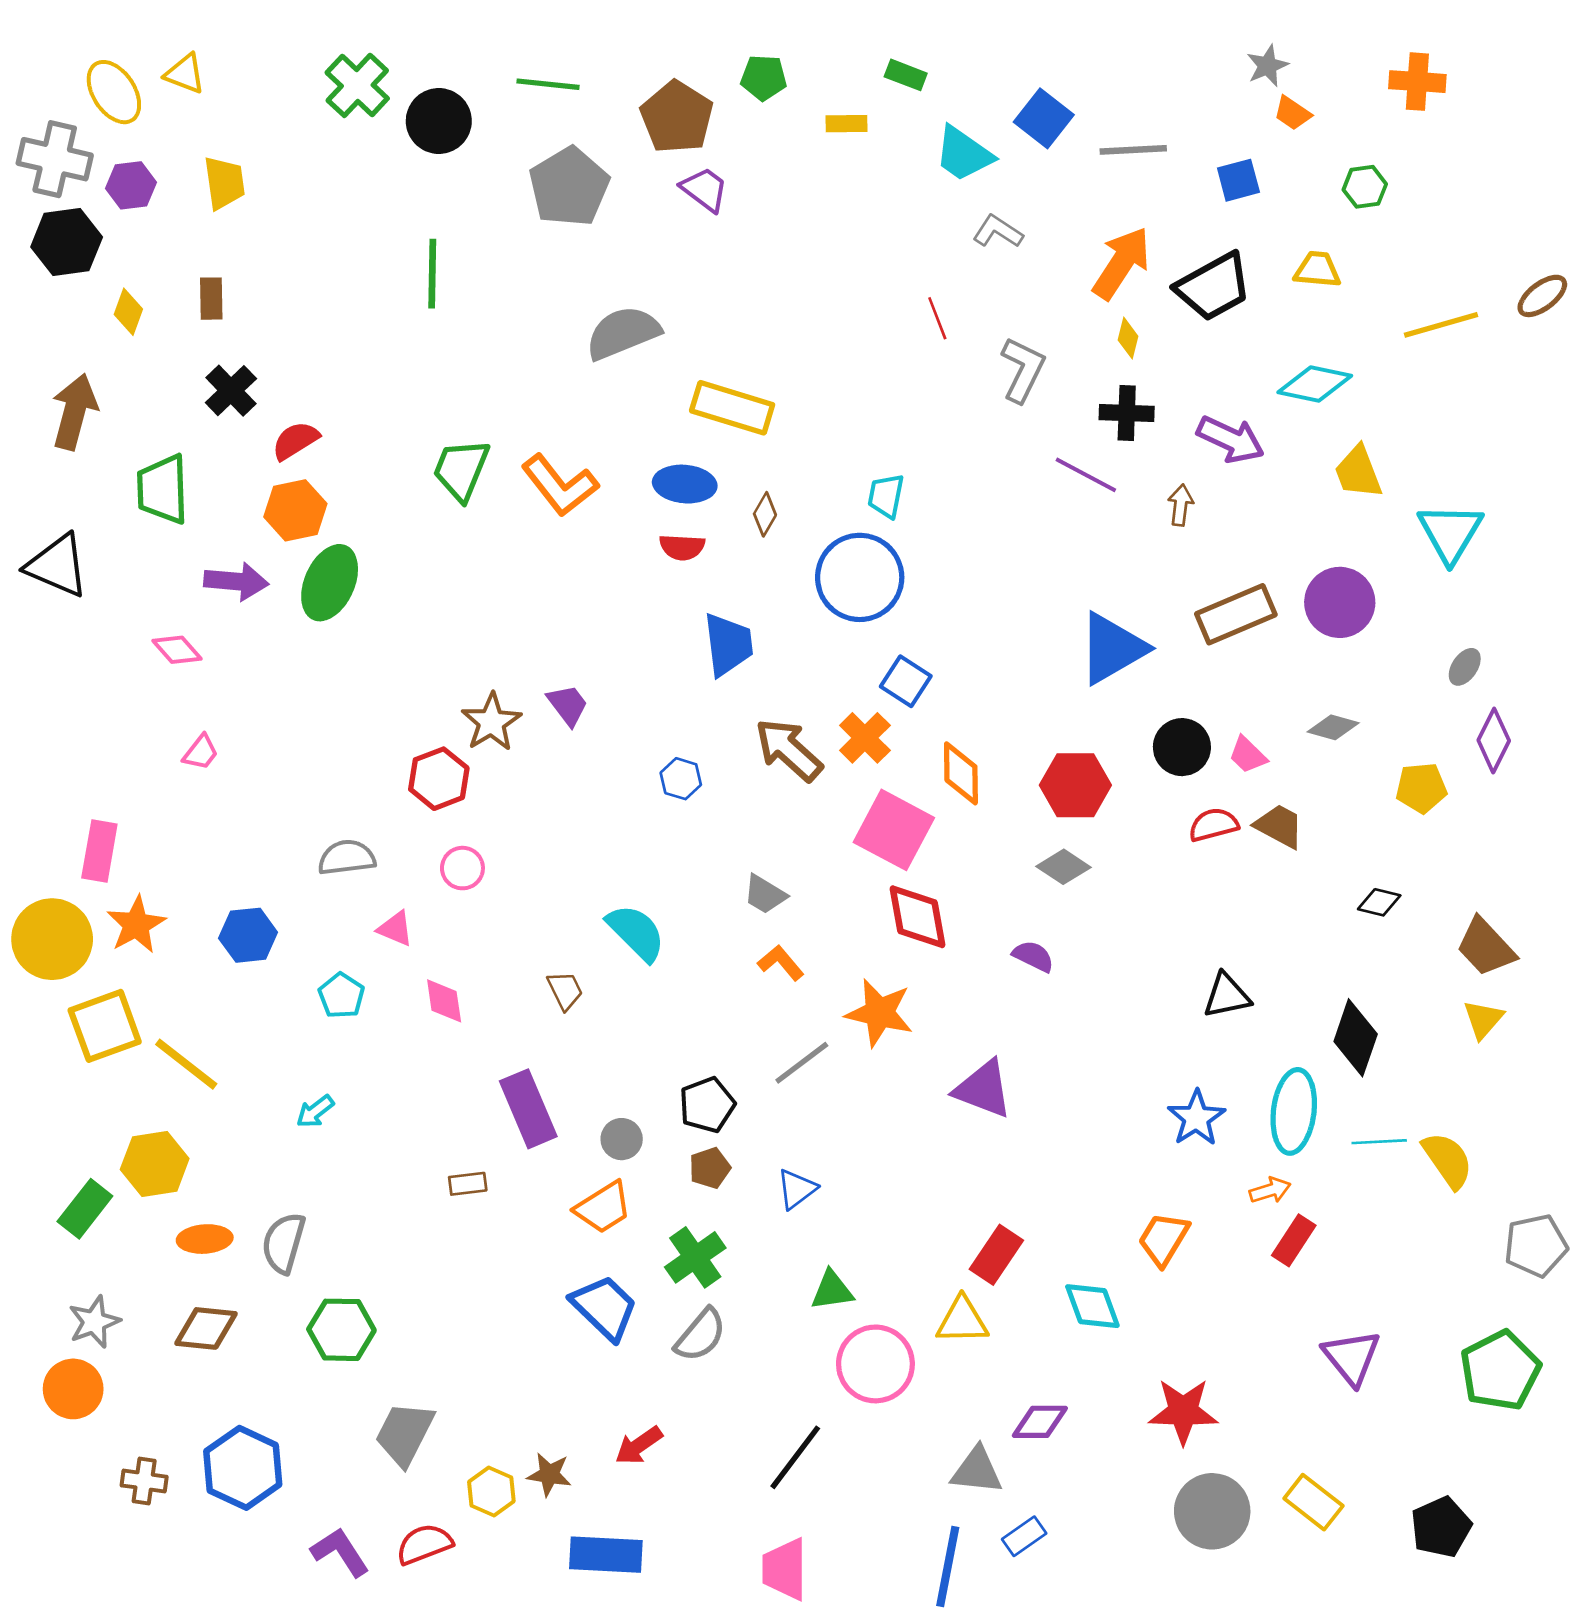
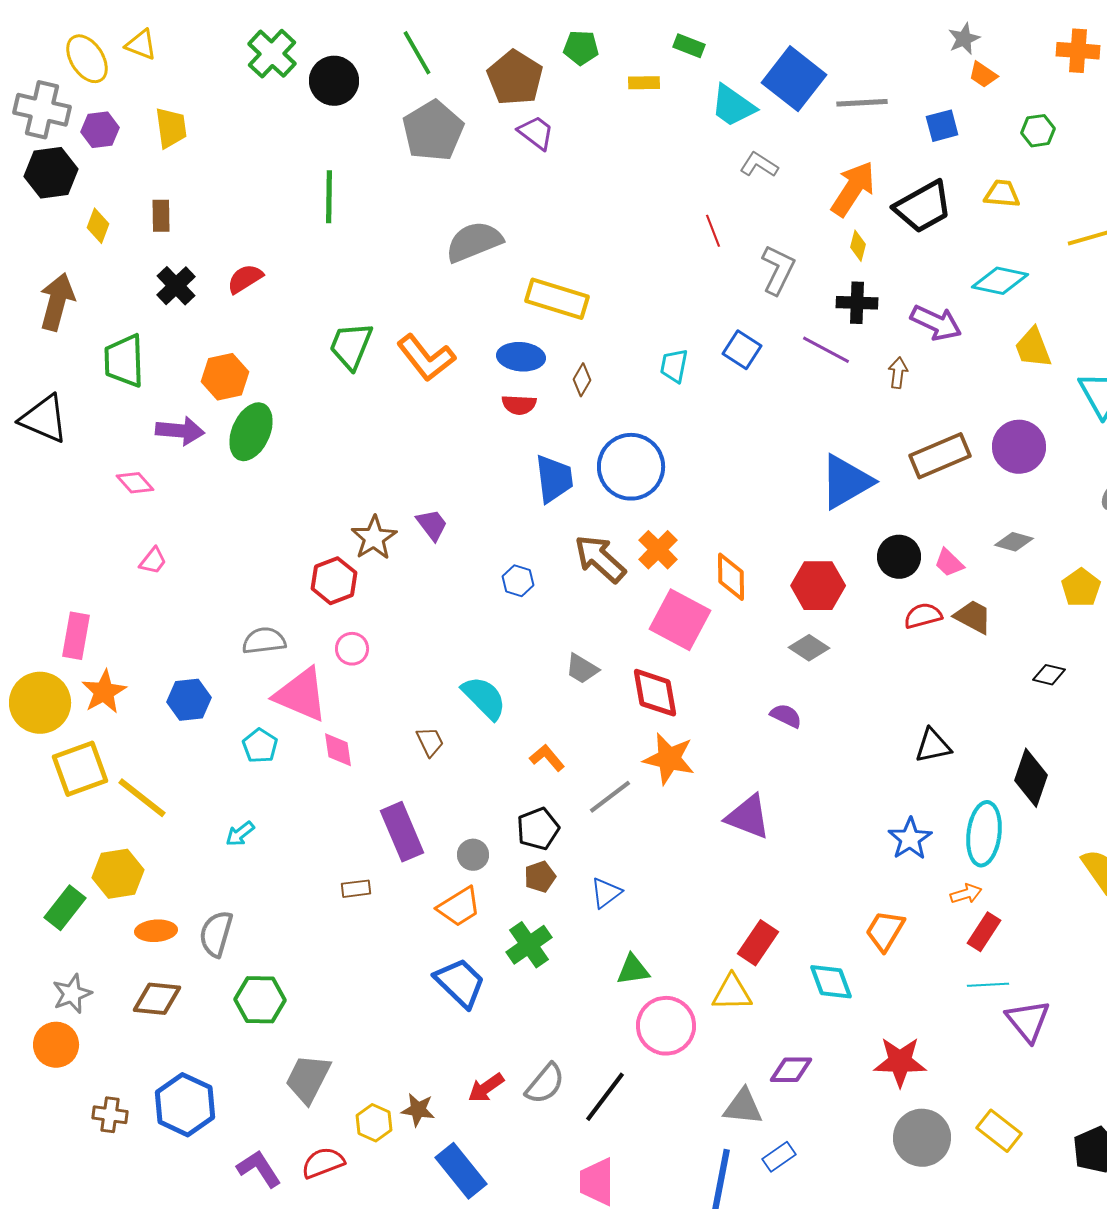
green line: (548, 84) -> (417, 53), turned 54
blue square: (1044, 118) -> (794, 79), size x1.4
red semicircle: (295, 441) -> (245, 279), moved
blue circle: (860, 577) -> (631, 467), moved
blue square: (906, 681) -> (742, 350), moved
yellow pentagon: (1421, 788) -> (1081, 588), turned -30
red diamond: (918, 917) -> (655, 693), moved
pink triangle: (395, 929) -> (301, 695), size x2.0
orange L-shape: (781, 963) -> (547, 758), moved
cyan line: (1379, 1142) -> (988, 985), moved
gray semicircle: (701, 1335) -> (545, 1084), moved
blue rectangle: (606, 1555) -> (461, 1171), turned 48

